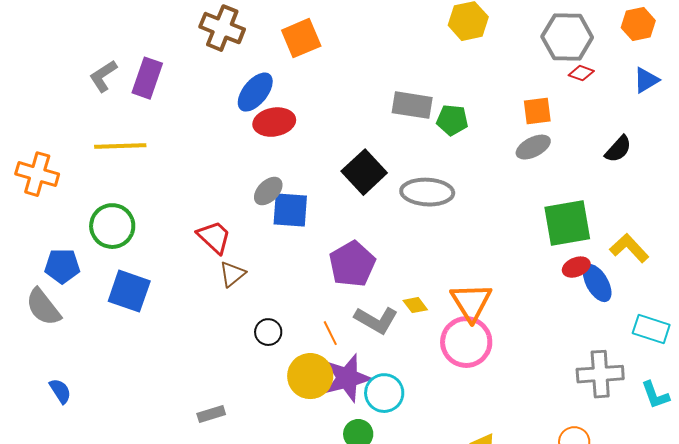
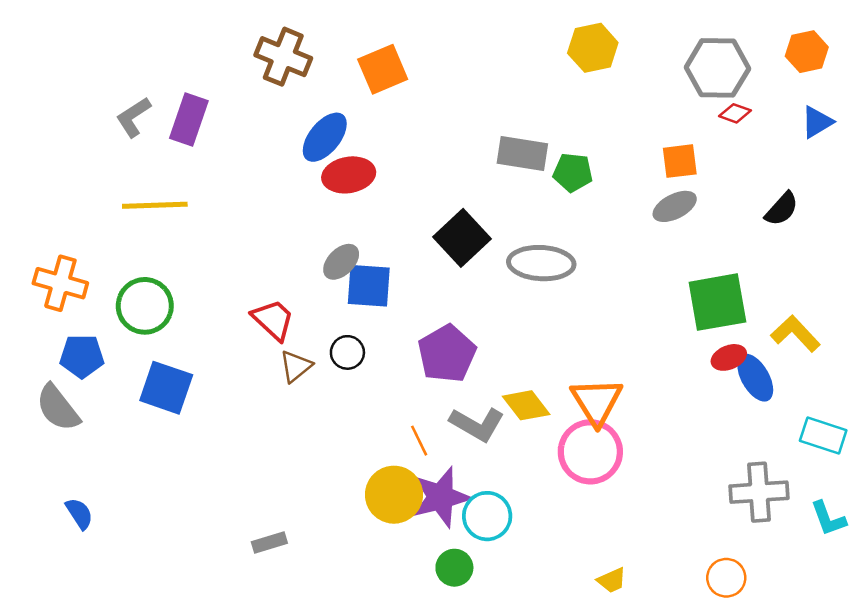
orange cross: (37, 174) -> (60, 283), moved
yellow diamond: (415, 305) -> (526, 405), size x1.5
black circle: (268, 332) -> (347, 352), moved

